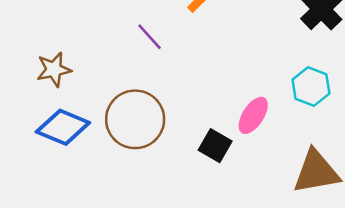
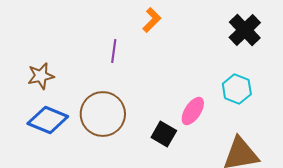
purple line: (150, 37) -> (114, 51), turned 50

